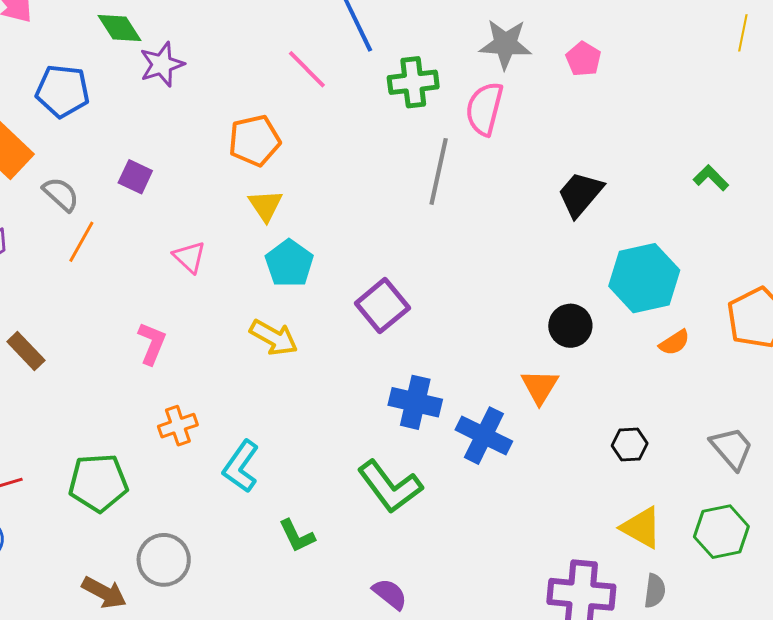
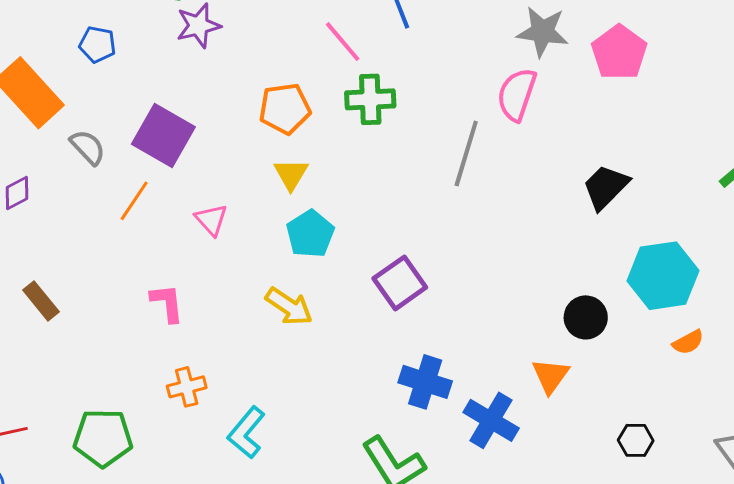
pink pentagon: (583, 59) -> (619, 52), size x1.6
green cross: (413, 82) -> (370, 99), moved
blue pentagon: (63, 91) -> (97, 44), size x0.7
purple square: (135, 177) -> (163, 135), size x1.8
orange line: (81, 242) -> (134, 201), moved
pink L-shape: (152, 343) -> (167, 303), turned -33

